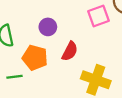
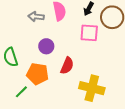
pink square: (99, 16) -> (89, 33), turned 30
green line: (15, 77) -> (21, 92), turned -32

